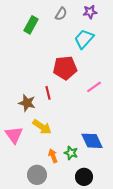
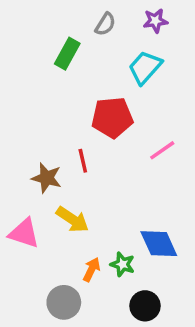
green rectangle: (31, 25) -> (67, 54), moved
pink triangle: (14, 135) -> (24, 233), turned -36
orange arrow: (53, 156) -> (91, 270), turned 48

